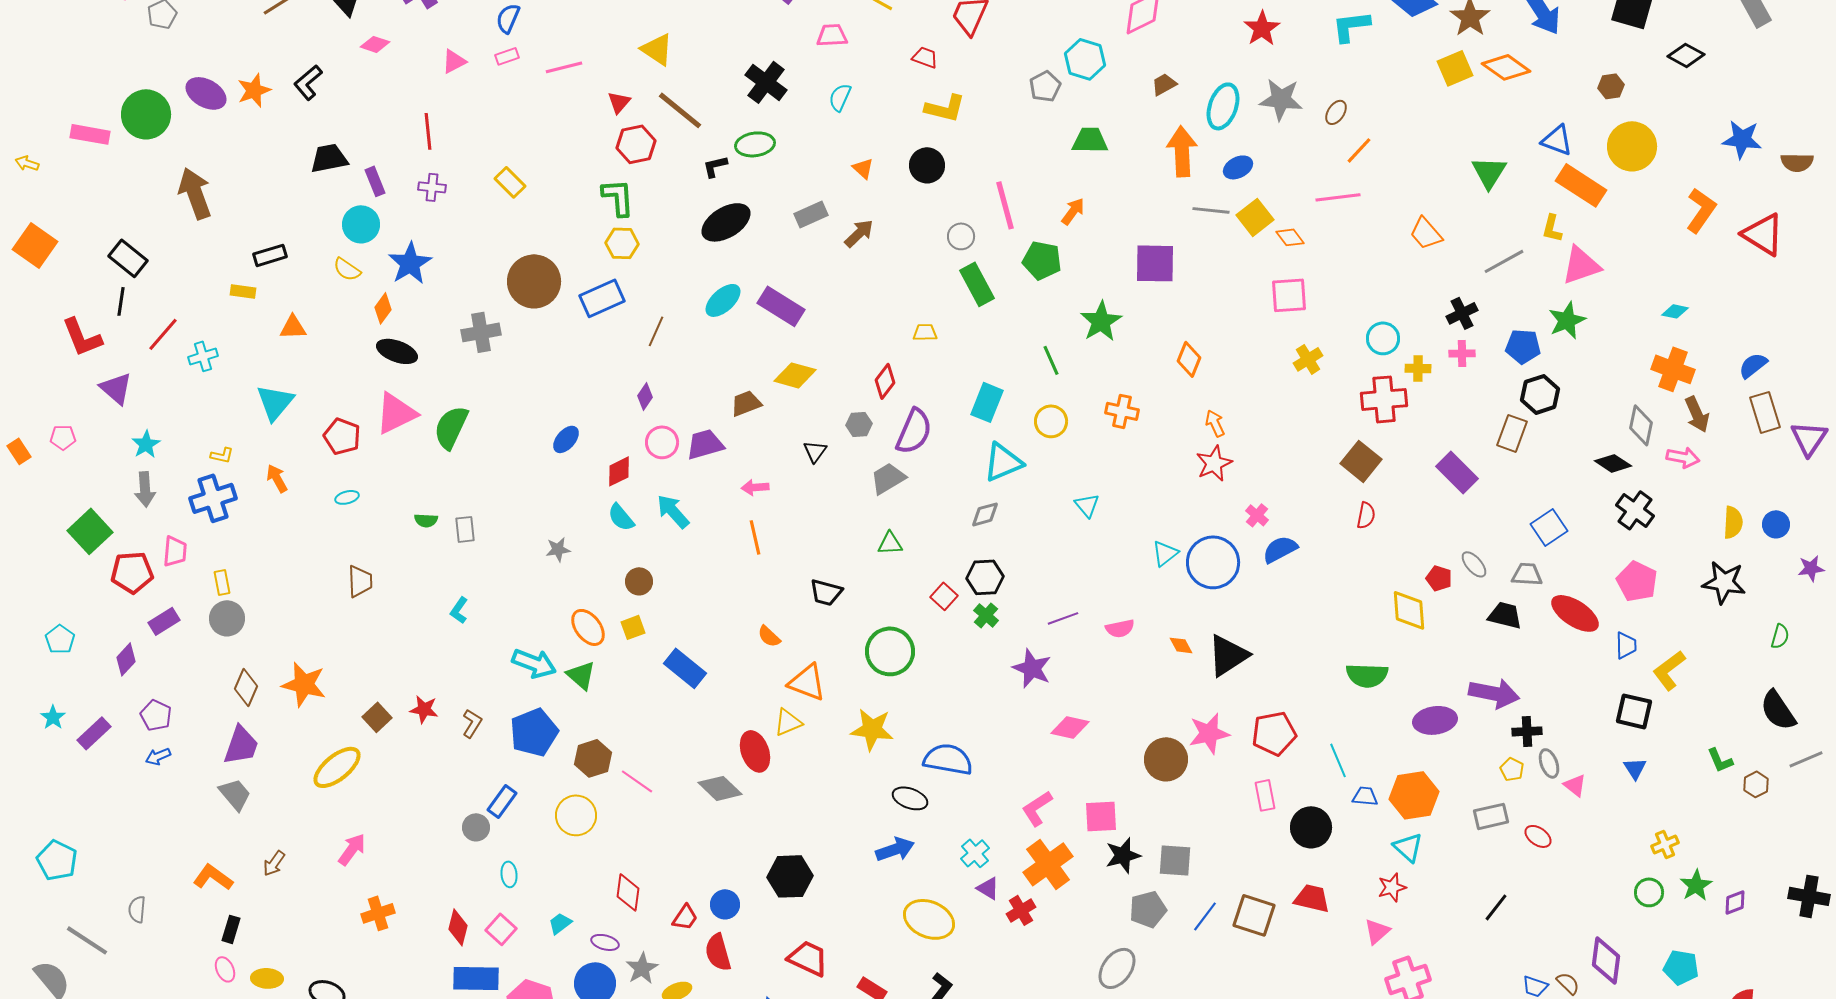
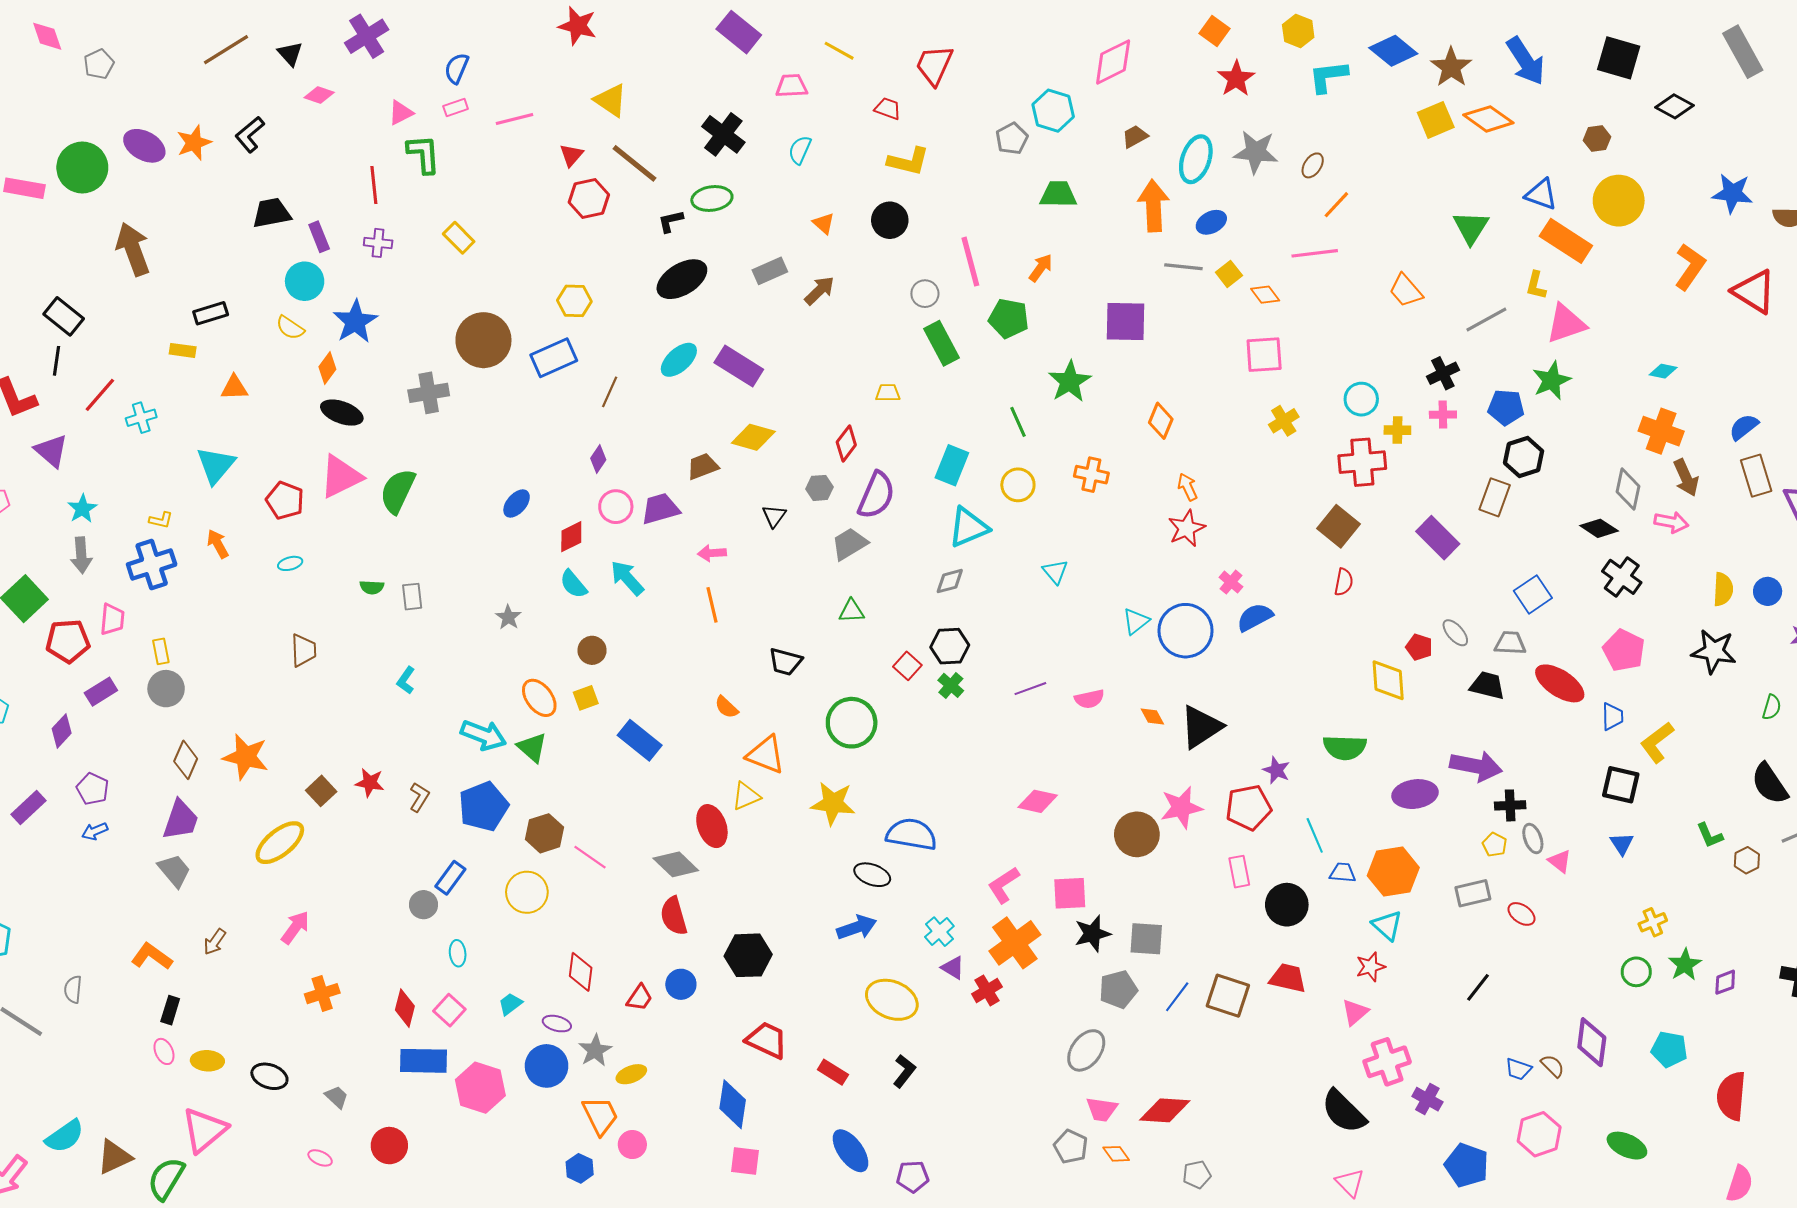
green L-shape: (618, 197) -> (423, 154), moved
yellow square: (1255, 217) -> (1229, 274), size x0.7
gray star: (558, 549) -> (508, 617), turned -30
purple star: (1032, 668) -> (1276, 770), moved, size x0.7
red semicircle: (718, 952) -> (674, 916), moved

